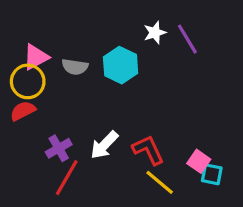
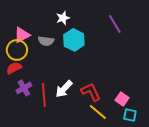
white star: (155, 33) -> (63, 18), moved
purple cross: (59, 148) -> (24, 88), moved
cyan square: (212, 174) -> (130, 115), moved
red line: (67, 178) -> (44, 95), moved, turned -35

